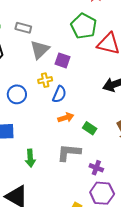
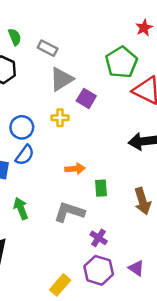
blue semicircle: (59, 94) -> (25, 155), moved
green rectangle: (90, 128) -> (101, 188), turned 40
green arrow: (30, 158) -> (21, 208), turned 150

